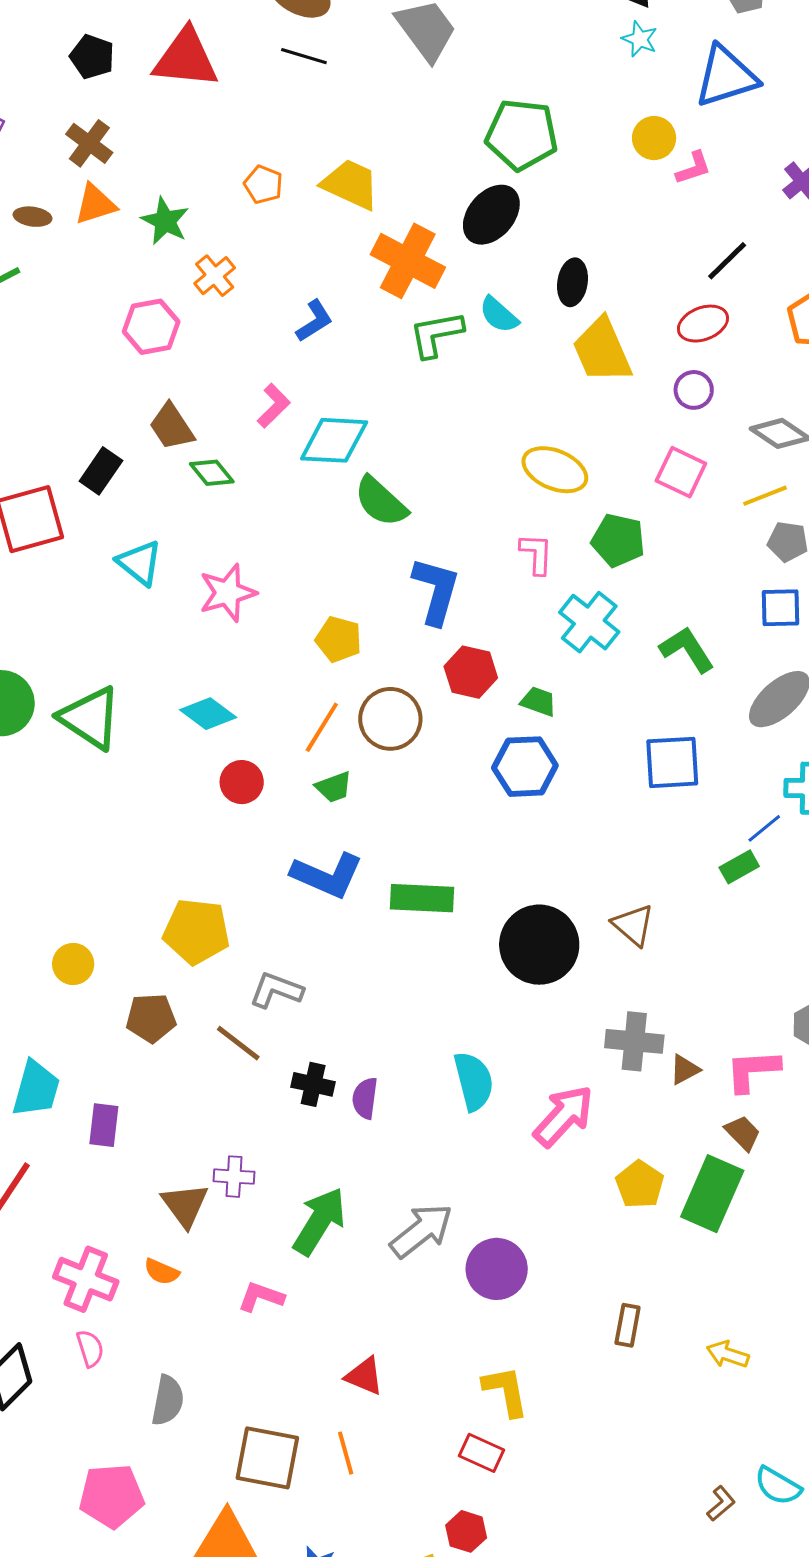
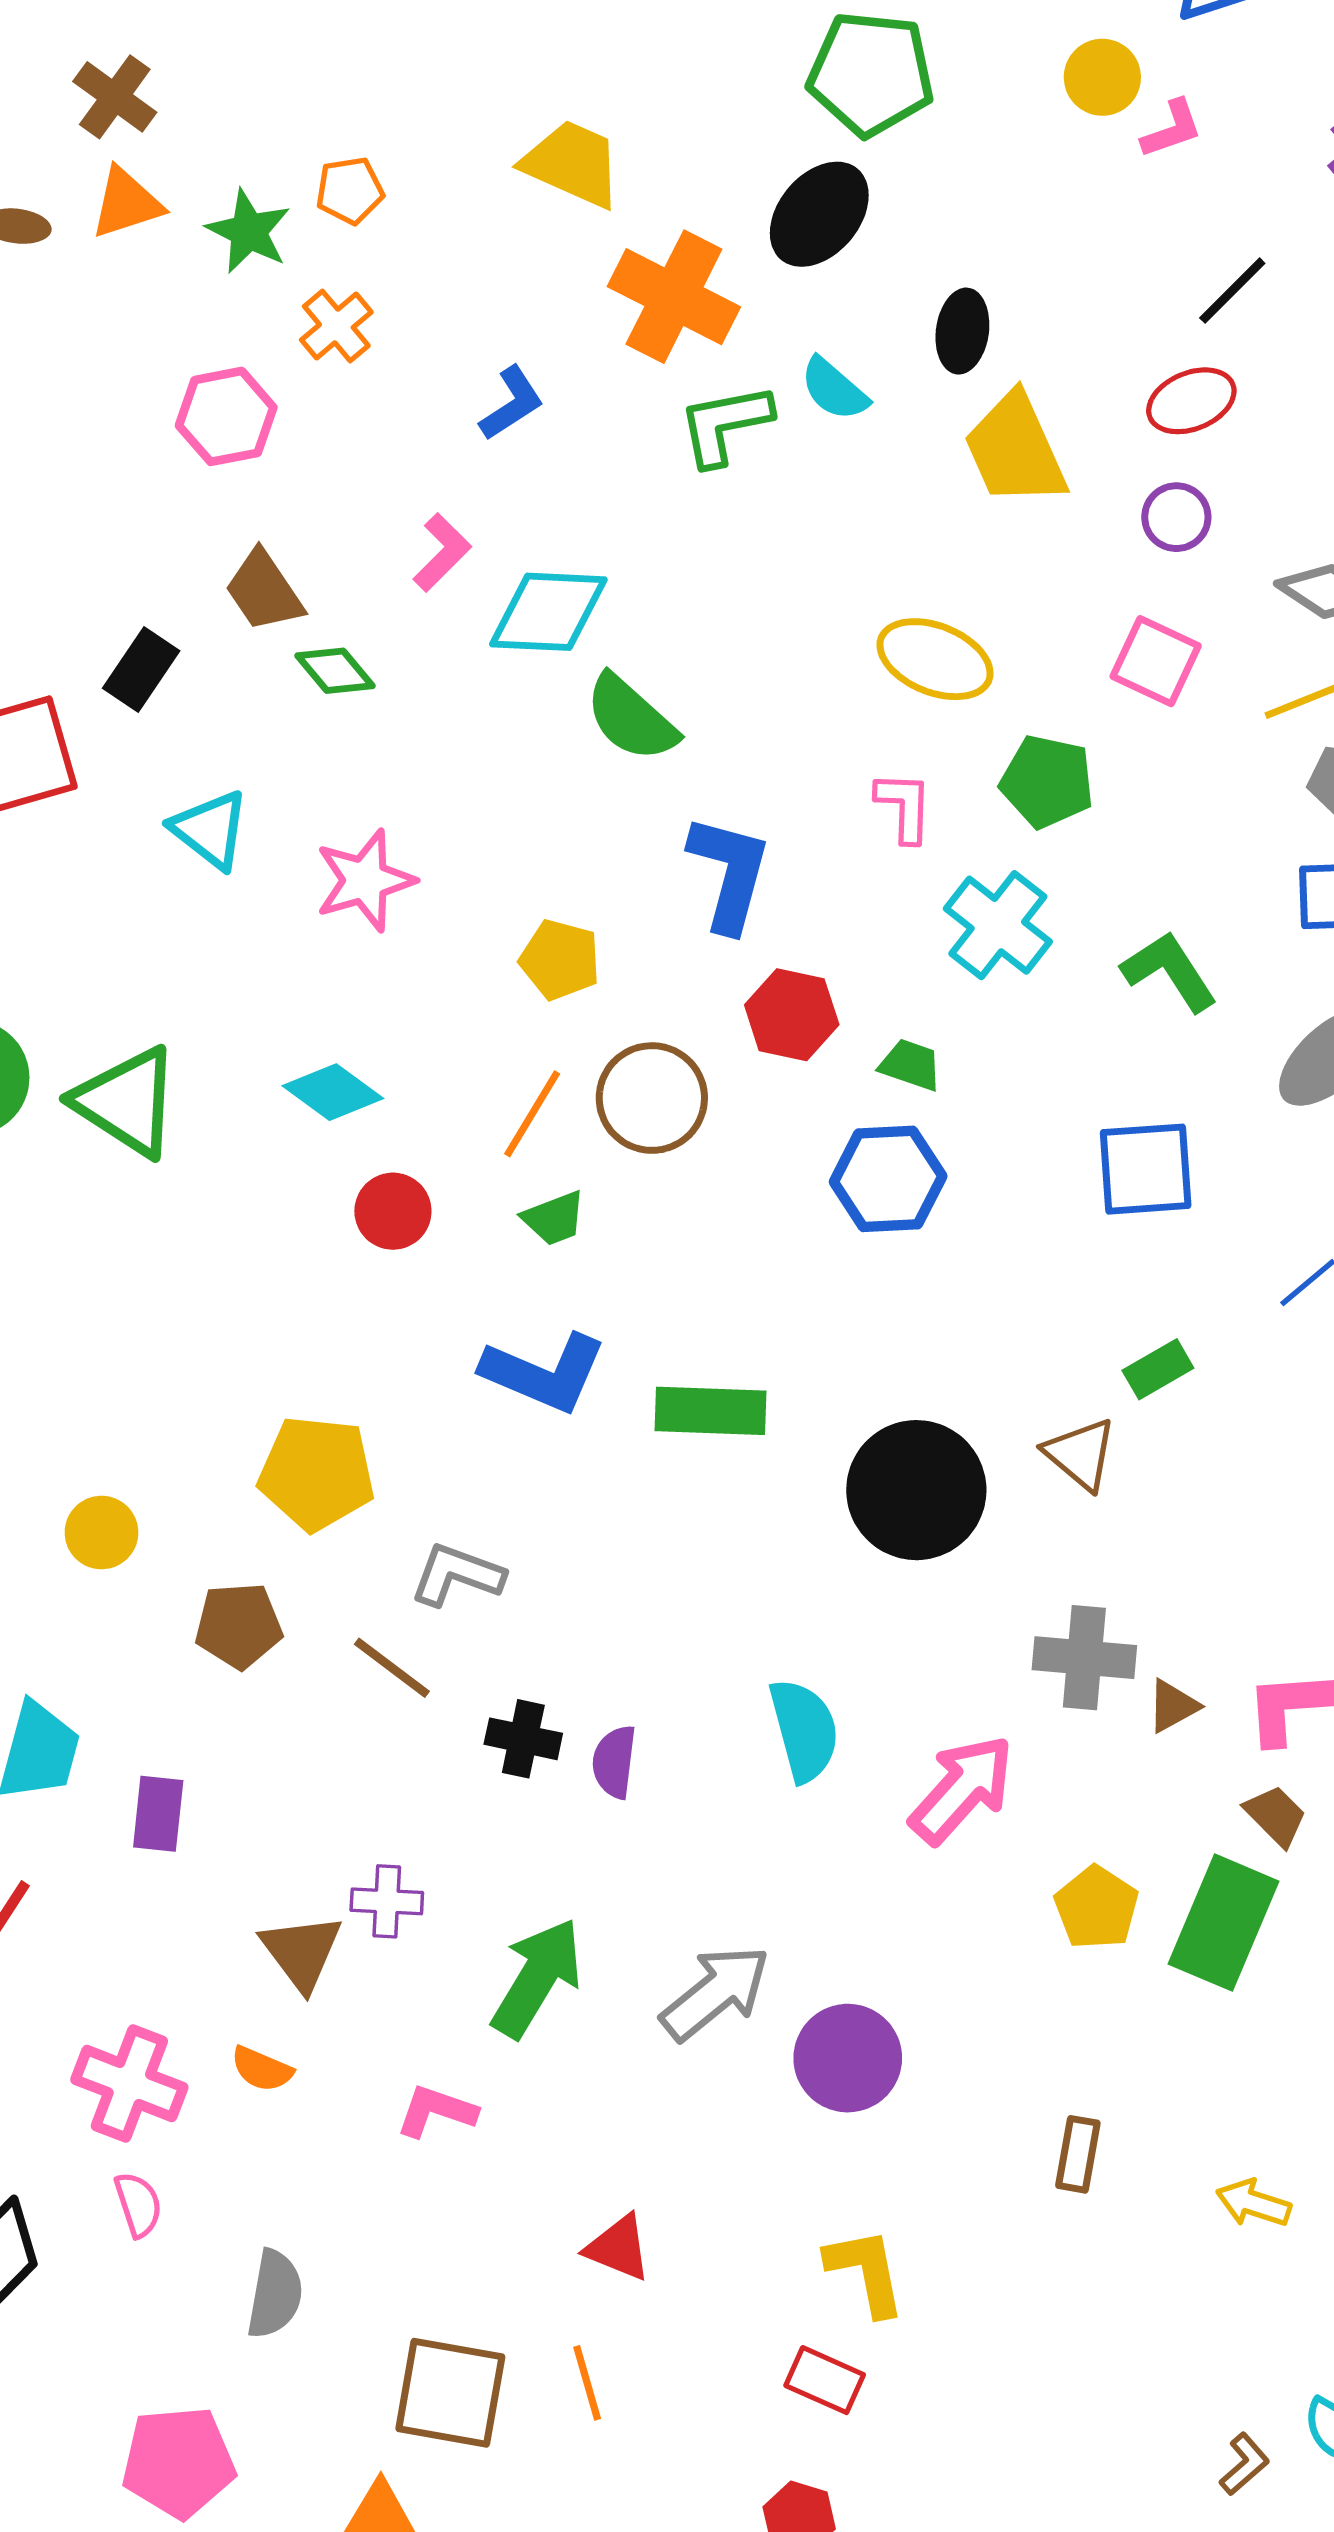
orange pentagon: (263, 184) -> (350, 190), moved, turned -30
green rectangle: (739, 867) -> (1158, 1369), moved

